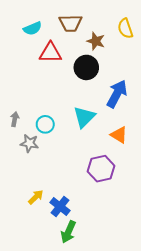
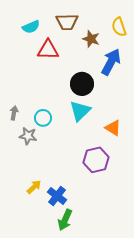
black circle: (86, 67) -> (82, 84), moved
blue arrow: (117, 94) -> (111, 62), moved

